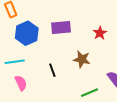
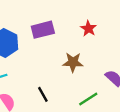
black line: (52, 70) -> (43, 94), moved

